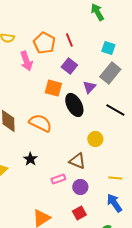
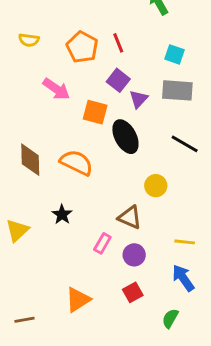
pink arrow: (26, 61) -> (56, 89), moved, turned -36
gray rectangle: (110, 73) -> (177, 90), turned 55
purple triangle: (89, 87) -> (138, 99), moved
pink rectangle: (58, 179) -> (102, 243), turned -40

